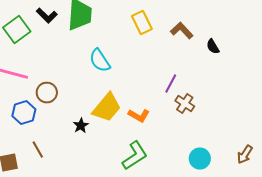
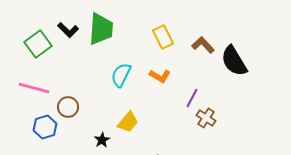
black semicircle: (213, 47) -> (234, 61), size x2.0
cyan semicircle: (100, 61) -> (121, 75), turned 60
yellow trapezoid: (107, 108) -> (128, 122), size x0.7
orange L-shape: (139, 116) -> (160, 76), moved

